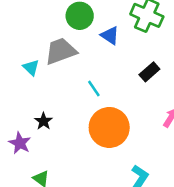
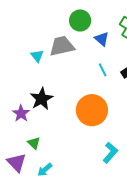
cyan line: (94, 89) -> (103, 70), moved
black star: (43, 121) -> (42, 99), size x1.6

